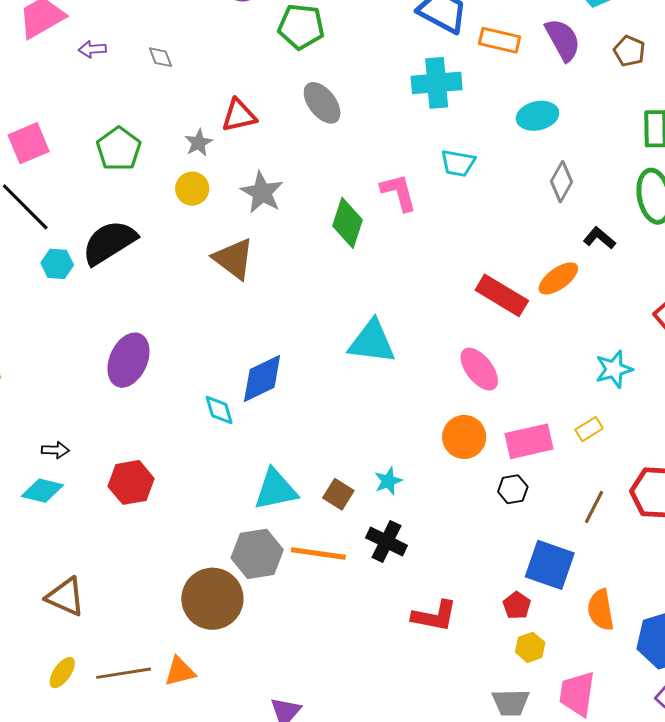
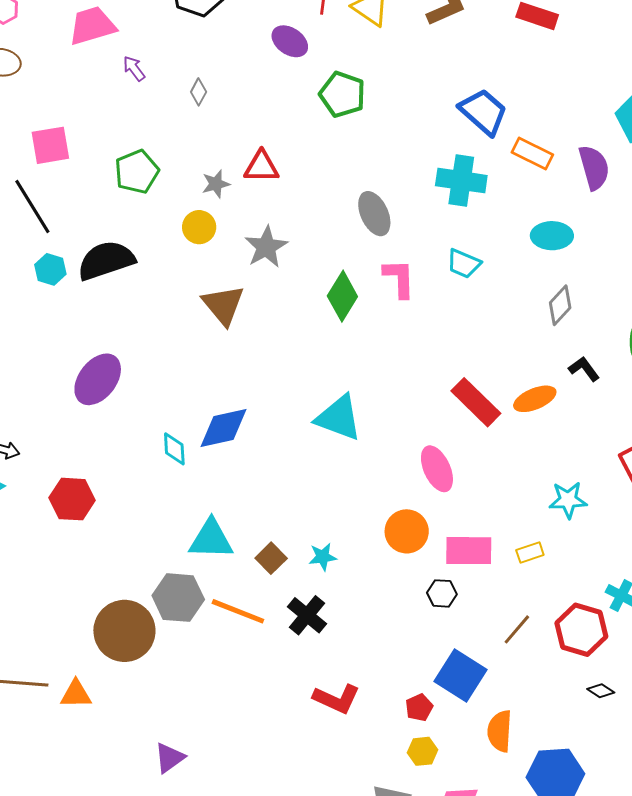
purple arrow: (92, 49) -> (134, 68), turned 44
gray diamond: (161, 57) -> (199, 92), turned 36
gray ellipse: (322, 103) -> (374, 214), moved

